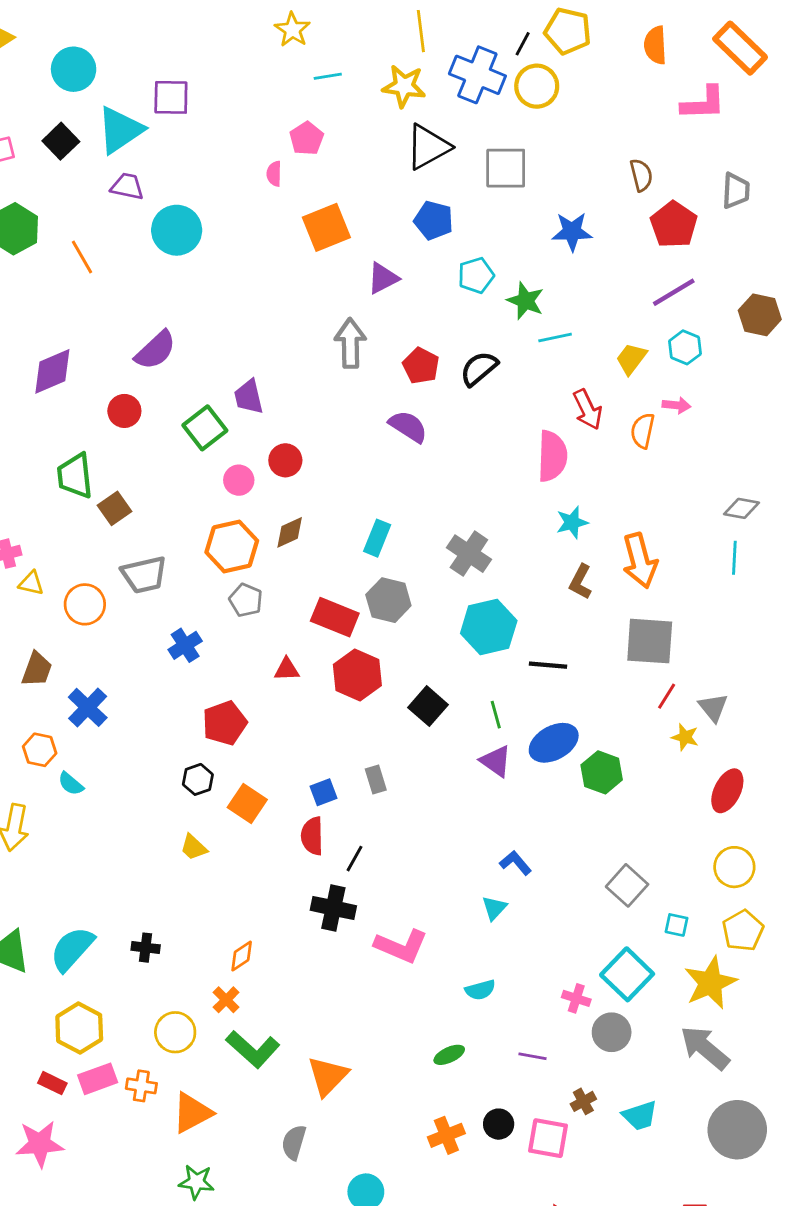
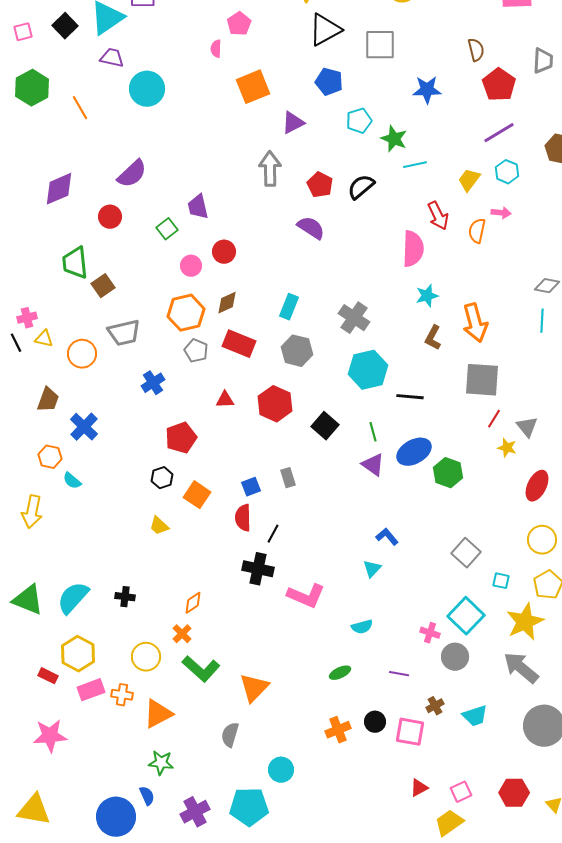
green square: (205, 428) -> (167, 229), size x0.7
red rectangle: (335, 617) -> (239, 344), moved
red rectangle: (52, 1083) -> (48, 676), moved

